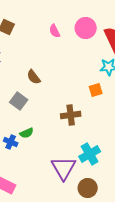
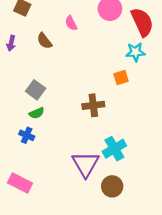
pink semicircle: (55, 31) -> (71, 23), moved
brown semicircle: (34, 77) -> (44, 41), moved
green semicircle: (27, 133) -> (37, 113), moved

